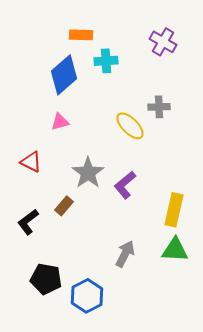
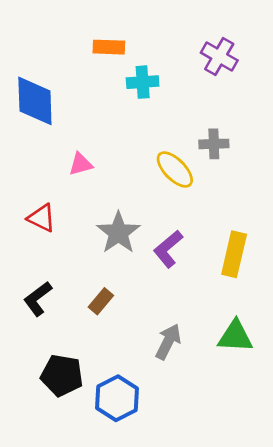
blue diamond: (64, 75) -> (35, 101), moved, turned -51
brown rectangle: (64, 206) -> (101, 301), moved
yellow rectangle: (174, 210) -> (234, 254), moved

